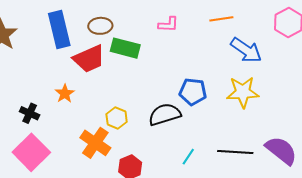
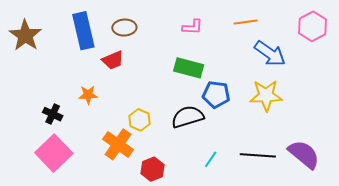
green rectangle: (125, 48) -> (189, 68), moved
red trapezoid: (89, 59) -> (113, 60), size x0.7
orange star: (65, 94) -> (88, 95), turned 30

